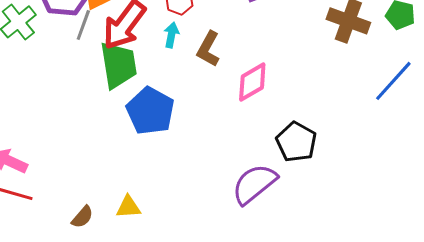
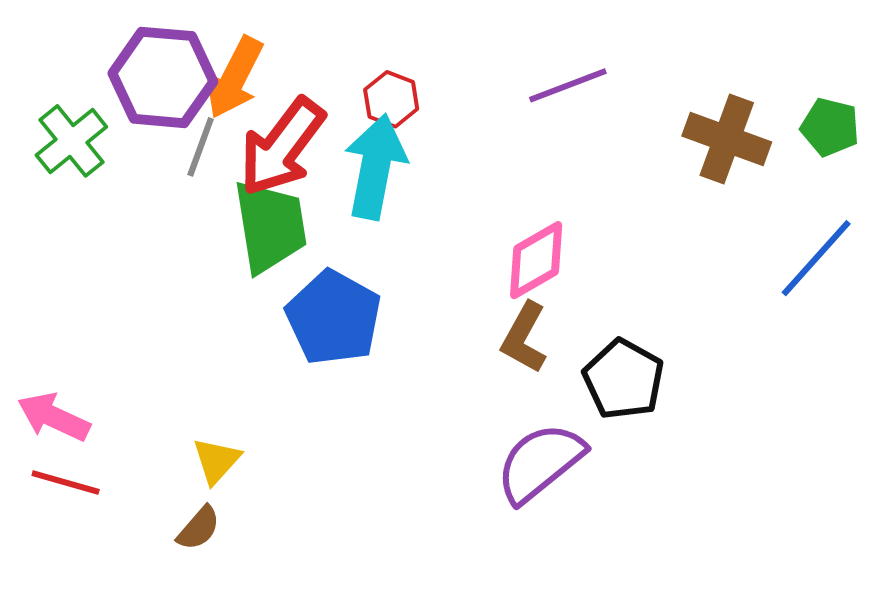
cyan arrow: (171, 35) -> (375, 167), size x2.0
brown L-shape: (208, 49) -> (524, 338), moved
yellow triangle: (128, 207) -> (216, 461), moved, turned -44

